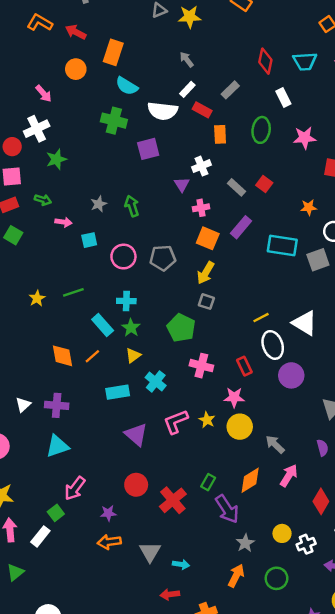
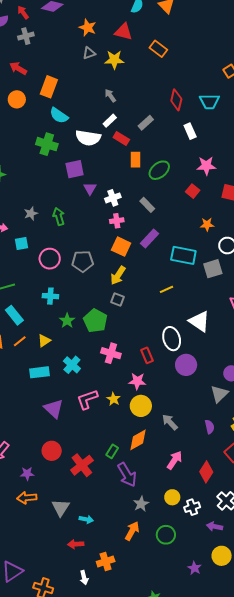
green ellipse: (261, 130) -> (159, 170), moved, turned 40
white cross: (201, 166) -> (113, 198), moved
purple triangle: (182, 184) -> (90, 189), moved
red square: (264, 184) -> (193, 191), moved
yellow line: (261, 318) -> (166, 289), moved
cyan rectangle: (103, 325) -> (14, 315), moved
green star: (131, 328) -> (67, 321), moved
yellow triangle: (133, 355) -> (44, 341), moved
pink arrow: (289, 476) -> (175, 460), moved
orange diamond: (250, 480) -> (138, 440), moved

